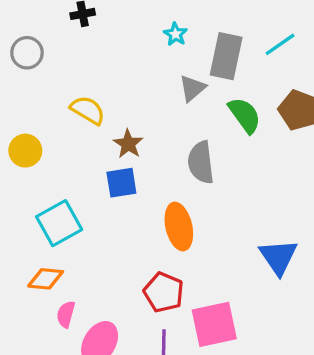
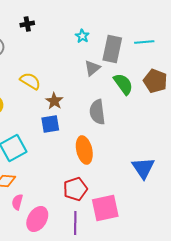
cyan line: (280, 44) -> (144, 42), turned 30
red pentagon: (164, 292) -> (75, 189), turned 30

